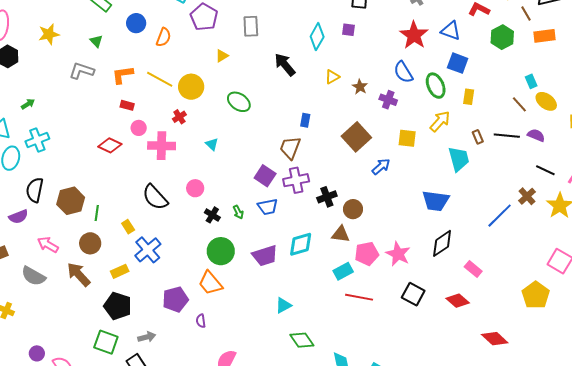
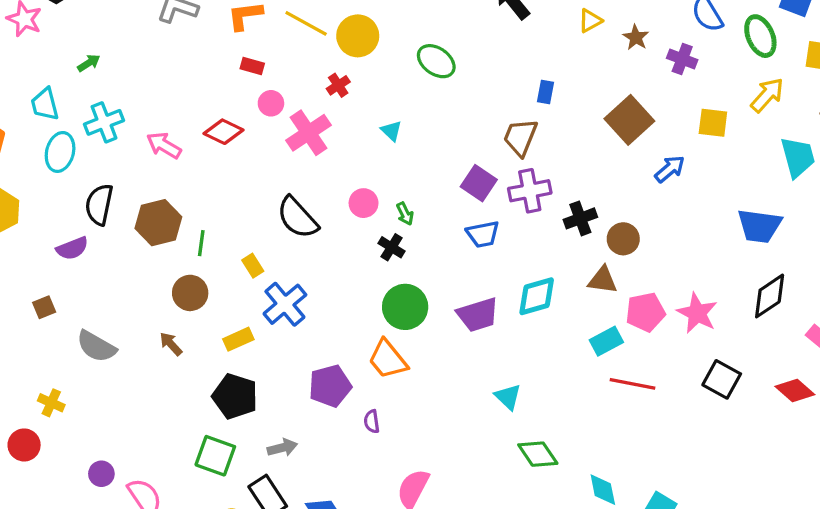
pink cross: (162, 146) -> (308, 133), turned -36
green arrow: (238, 212) -> (405, 214), moved
pink arrow: (48, 245) -> (164, 145), moved
brown arrow: (79, 274) -> (171, 344), size x0.6
cyan triangle: (283, 305) -> (508, 397), turned -48

